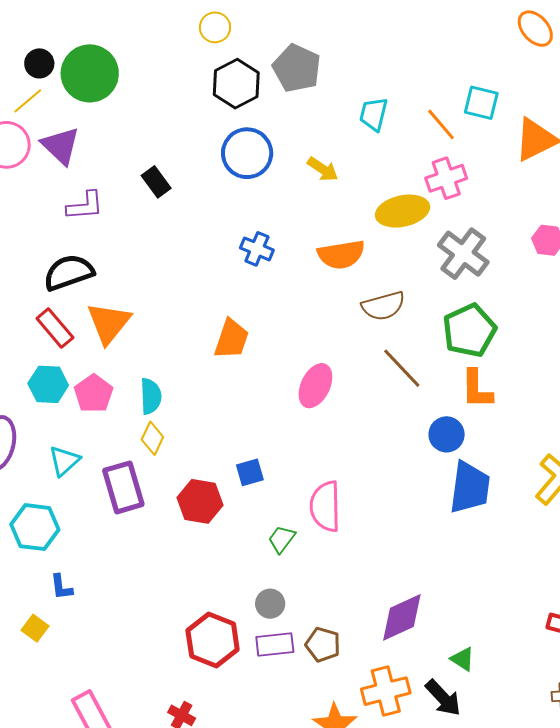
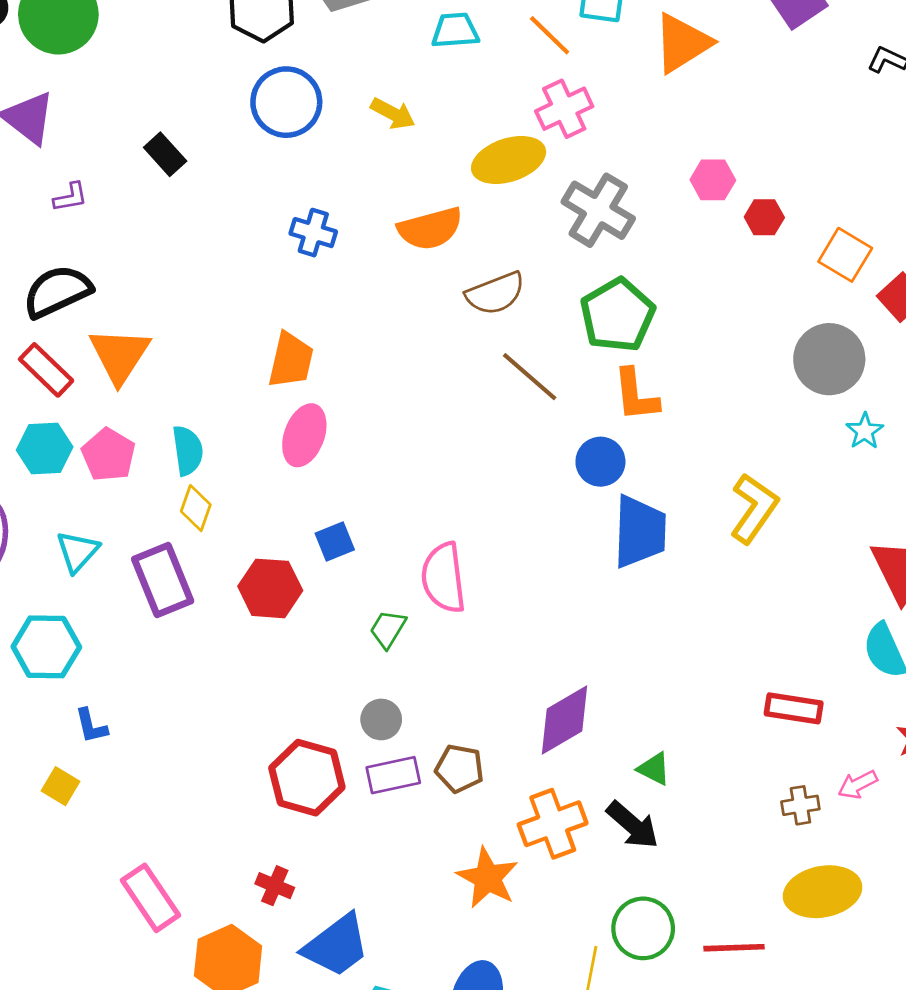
cyan trapezoid: (374, 114) -> (455, 31), turned 78
purple L-shape: (85, 206) -> (70, 197), size x0.7
pink ellipse: (315, 386) -> (304, 435), moved

